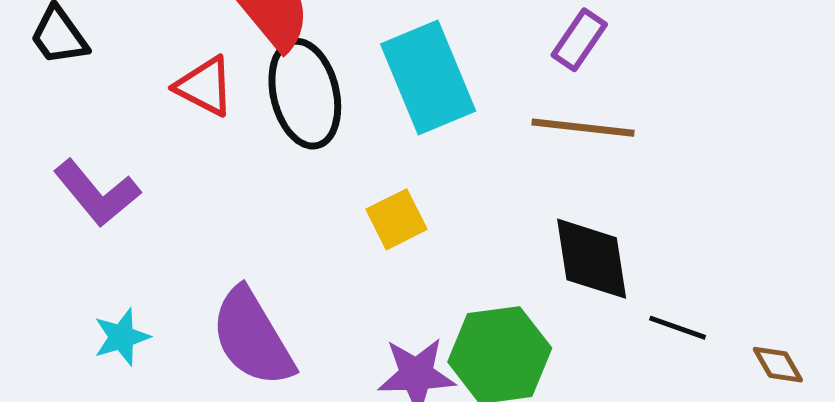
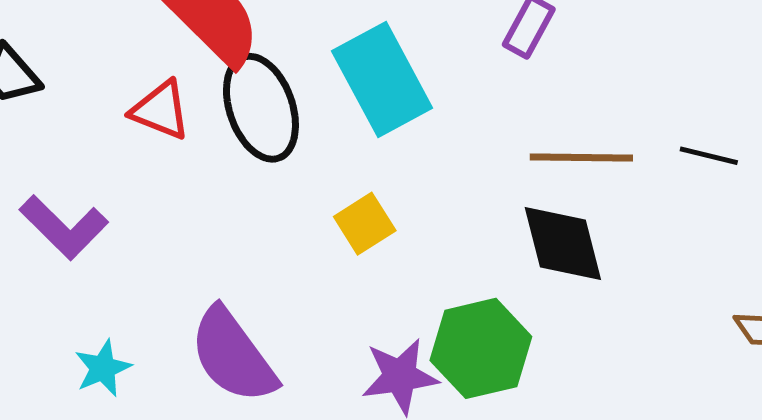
brown line: (583, 128) -> (581, 158), moved
black line: (678, 328) -> (709, 156), moved

